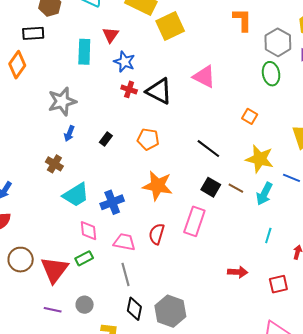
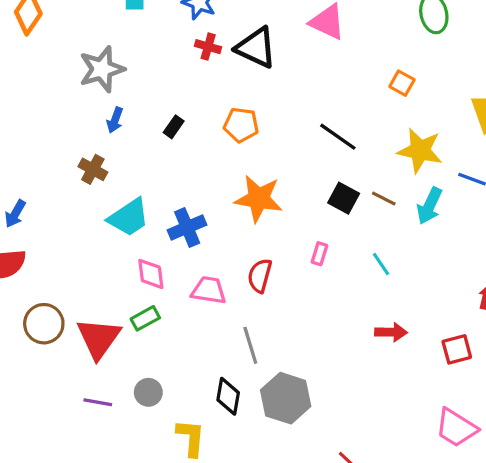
pink rectangle: (194, 221) -> (319, 254), size x0.5
cyan line: (268, 236) -> (381, 264), moved, turned -49
gray line: (125, 274) -> (250, 345), moved

